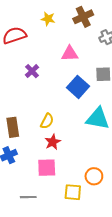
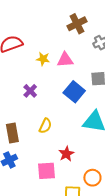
yellow star: (48, 19) -> (43, 59), moved
purple cross: (32, 71) -> (30, 91), moved
red star: (53, 142) -> (66, 154), moved

